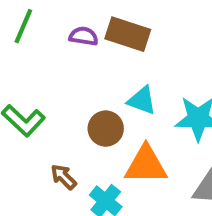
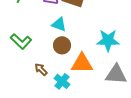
cyan triangle: (142, 100) -> (59, 24), moved

